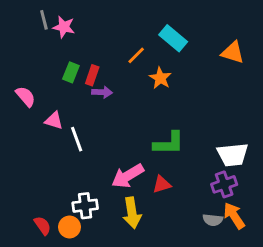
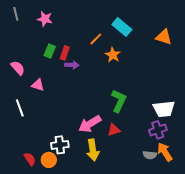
gray line: (44, 20) -> (16, 14), moved
white line: (77, 139) -> (20, 108), moved
green L-shape: (169, 143) -> (119, 101), turned -65

